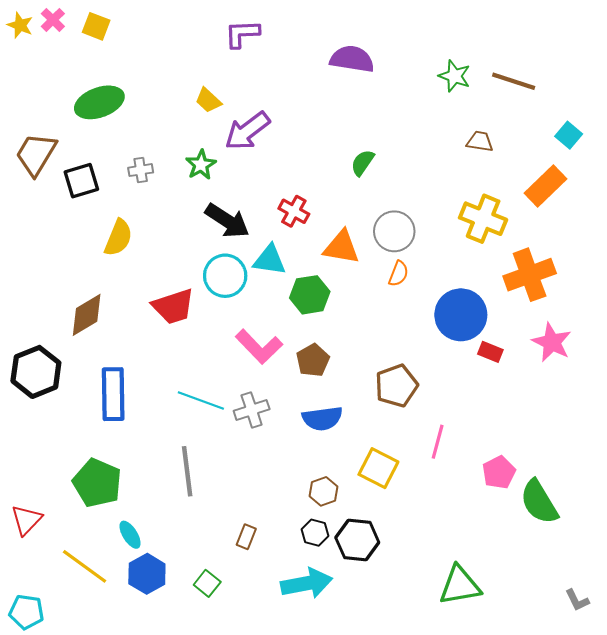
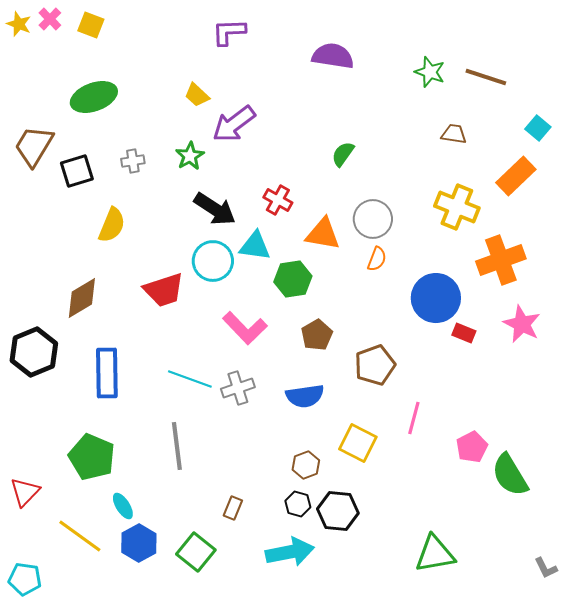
brown pentagon: (313, 360) -> (317, 335), moved
green square: (207, 583) -> (196, 552), size x1.5

